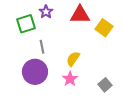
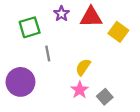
purple star: (46, 12) -> (61, 14), moved
purple circle: (35, 72) -> (20, 82), moved
gray square: (105, 85) -> (105, 97), moved

